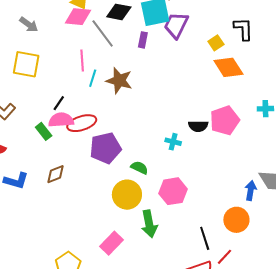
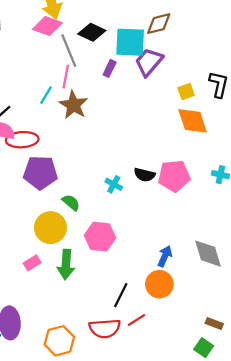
pink line: (82, 60) -> (66, 77), moved
blue arrow: (251, 191) -> (165, 256), moved
black line: (205, 238) -> (121, 295), turned 30
pink rectangle: (112, 243) -> (32, 263), moved, size x0.7

